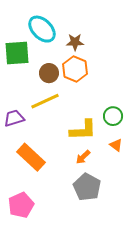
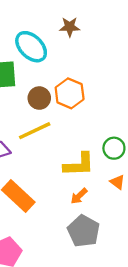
brown star: (75, 42) -> (70, 27), moved

